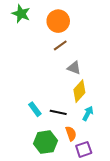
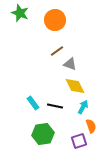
brown line: (60, 45) -> (57, 51), moved
yellow diamond: (79, 91) -> (75, 86), turned -70
orange semicircle: (71, 134) -> (91, 126), moved

